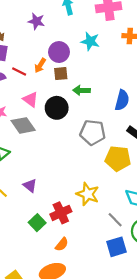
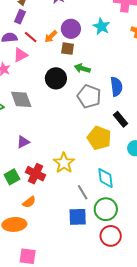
pink triangle: (30, 99) -> (20, 55), moved, turned 42
blue semicircle: (122, 100) -> (116, 87), turned -36
gray diamond: (23, 125) -> (21, 99), moved
gray pentagon: (93, 132) -> (89, 96), moved
purple triangle: (30, 185) -> (23, 142), moved, turned 40
red cross: (61, 213) -> (35, 174), turned 36

